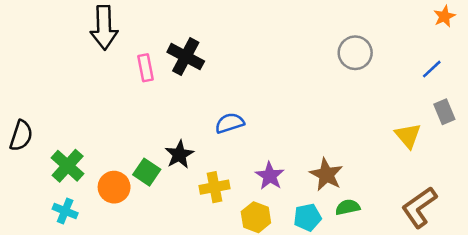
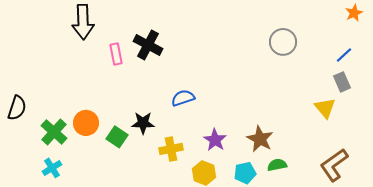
gray rectangle: (444, 112) -> (342, 82), moved
black star: (179, 154) -> (143, 123), turned 30
orange circle: (114, 187) -> (86, 123), moved
cyan cross: (65, 211) -> (52, 168), turned 36

